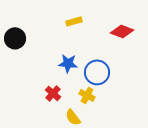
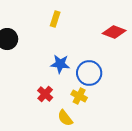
yellow rectangle: (74, 21) -> (55, 19), moved, turned -56

